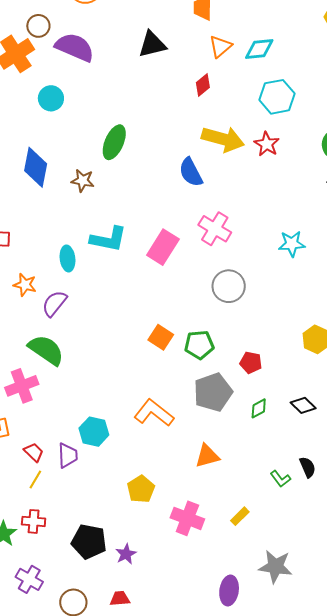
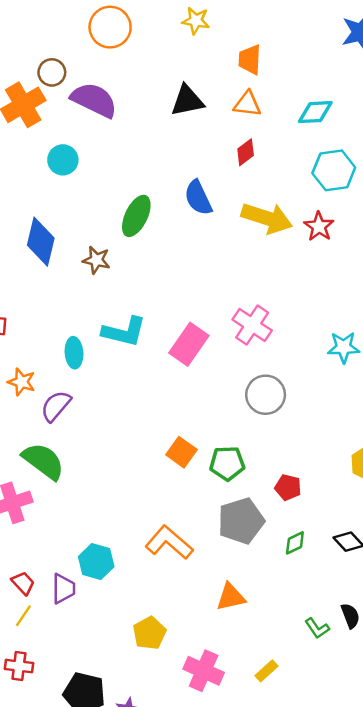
orange triangle: (220, 46) -> (247, 104), moved, turned 45
blue semicircle: (191, 172) -> (198, 198), moved

